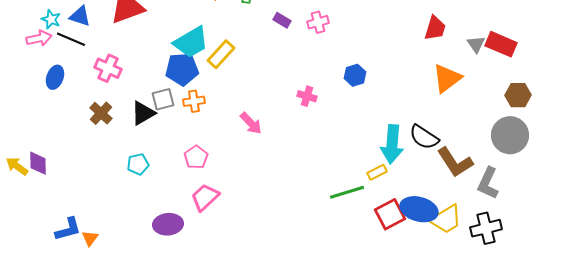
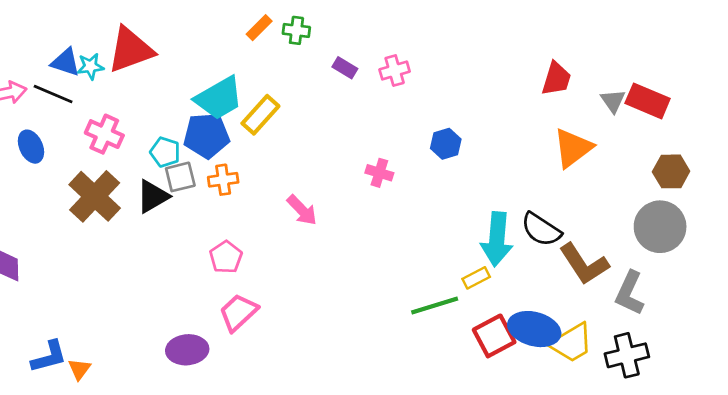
cyan star: (51, 19) -> (90, 66), moved, turned -30
blue ellipse: (55, 77) -> (31, 147), turned -45
brown cross: (101, 113) -> (95, 196), size x1.6
cyan pentagon: (138, 164) -> (165, 152), moved, turned 30

